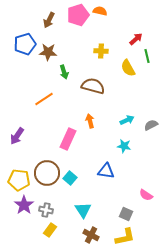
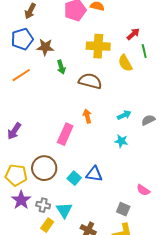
brown arrow: (49, 20) -> (30, 11), moved
yellow cross: (101, 51) -> (98, 46), size x1.6
orange line: (44, 99) -> (21, 75), moved
blue triangle: (106, 171) -> (94, 174), moved
cyan square: (70, 178) -> (74, 178), moved
cyan triangle: (83, 210) -> (64, 210), moved

